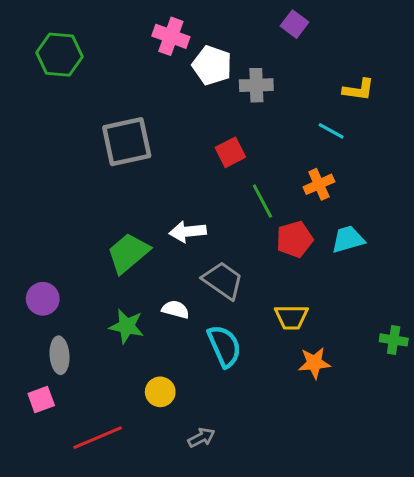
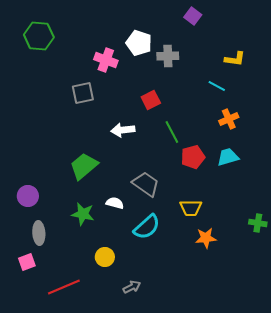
pink cross: (171, 36) -> (106, 60), moved
gray square: (127, 142) -> (83, 93), size x0.7
orange cross: (319, 184) -> (229, 119), moved
white arrow: (188, 232) -> (123, 130), moved
cyan semicircle: (224, 346) -> (147, 227), turned 72

